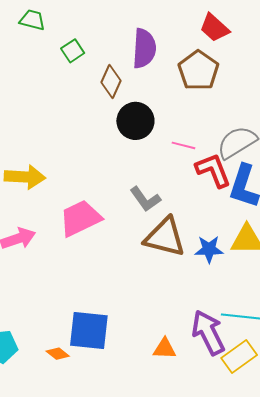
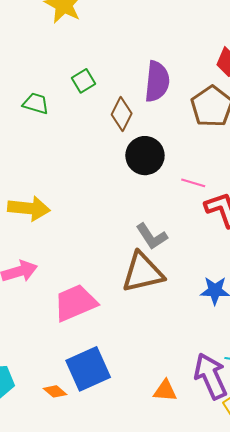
green trapezoid: (32, 20) -> (36, 103), moved
pink trapezoid: (80, 218) -> (75, 303), moved
brown triangle: (165, 237) -> (143, 273), moved, turned -30
blue square: (89, 331) -> (88, 369), turned -33

